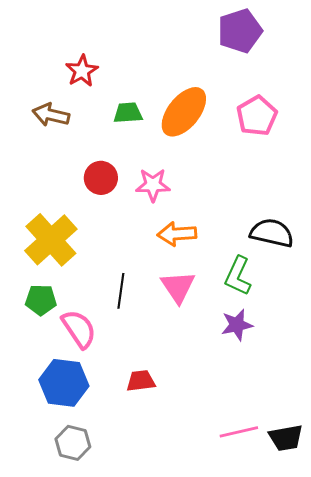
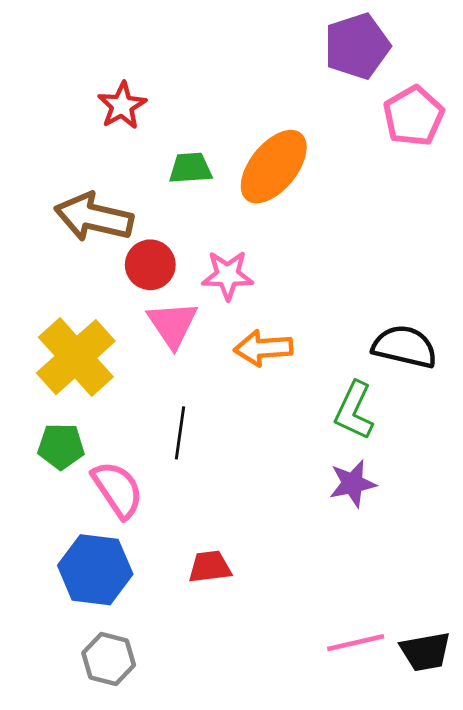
brown arrow: (51, 115) -> (94, 217), moved, size x1.4
pink pentagon: (257, 116) -> (414, 116), moved
pink triangle: (178, 287) -> (173, 324), moved

